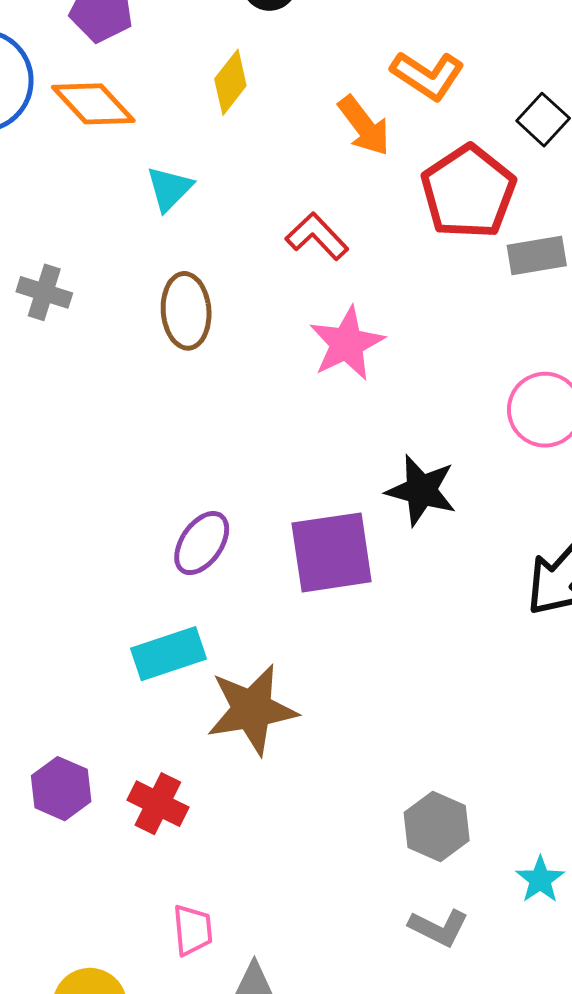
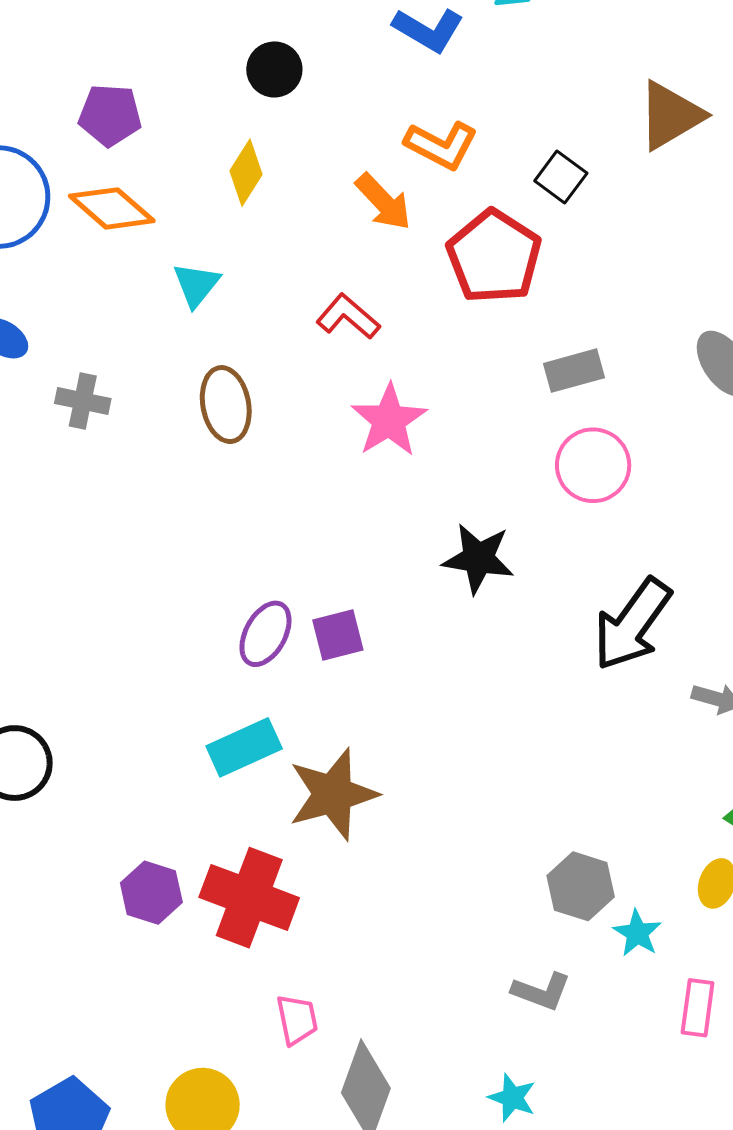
gray rectangle: (537, 256) -> (574, 371), moved
purple square: (332, 552) -> (338, 635), moved, size x0.6
red cross: (158, 804) -> (249, 898), size x1.6
gray hexagon: (437, 827) -> (581, 886), moved

